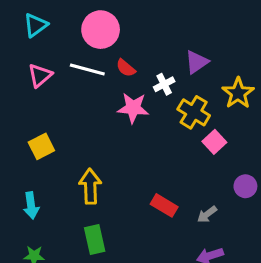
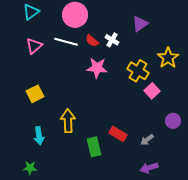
purple triangle: (197, 62) -> (140, 24), moved
white cross: (164, 84) -> (112, 40), moved, turned -32
cyan arrow: (31, 205) -> (39, 136), moved
green rectangle: (95, 239) -> (94, 147), moved

